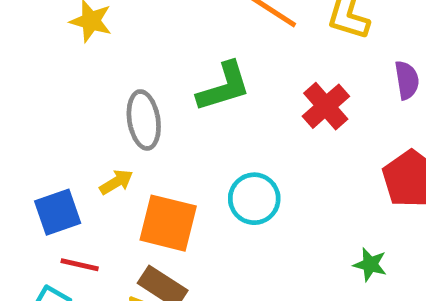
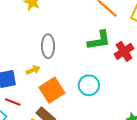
green L-shape: (224, 87) -> (99, 40), moved
orange square: (168, 223) -> (52, 90), turned 35

